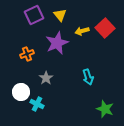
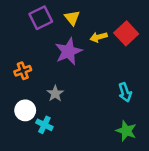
orange cross: (27, 54) -> (23, 71), moved
cyan arrow: (88, 77) -> (125, 92), moved

